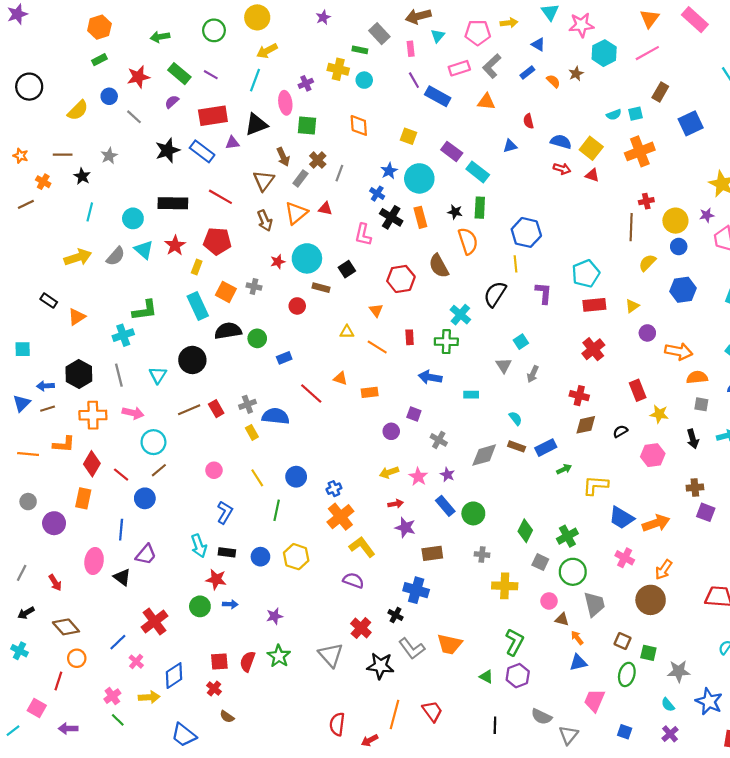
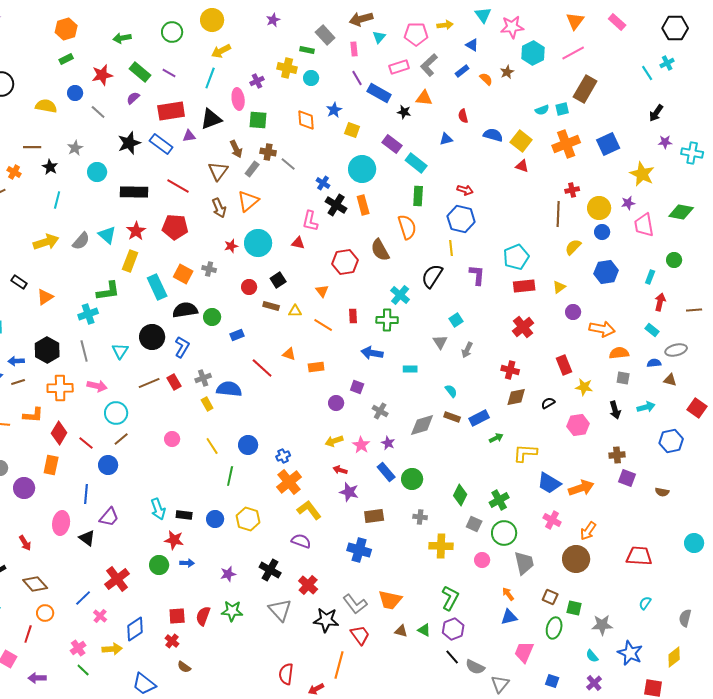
pink rectangle: (695, 20) -> (617, 22), size x0.7
brown rectangle: (660, 92) -> (585, 89), size x1.5
yellow semicircle: (78, 110) -> (46, 106), turned -125
blue square: (691, 123) -> (608, 144), moved
brown cross: (318, 160) -> (268, 152), turned -35
red arrow: (562, 169) -> (465, 190), moved
blue star: (389, 171) -> (334, 110), moved
gray line: (339, 173) -> (288, 164), turned -70
red triangle: (325, 209) -> (298, 243), moved
black star: (455, 212) -> (404, 112), moved
cyan circle: (133, 218) -> (97, 172), moved
yellow rectangle: (197, 267) -> (130, 261), moved, size x1.5
black square: (347, 269) -> (278, 280), moved
brown rectangle: (321, 288) -> (271, 306), moved
red arrow: (396, 504) -> (340, 470), turned -152
blue L-shape: (225, 512) -> (182, 347), moved
black cross: (396, 615) -> (270, 570), moved, size x1.5
brown triangle: (562, 619) -> (401, 631), moved
green star: (279, 656) -> (232, 611), turned -30
red trapezoid: (432, 711) -> (360, 635), moved
black line: (495, 725) -> (452, 657), moved, turned -42

